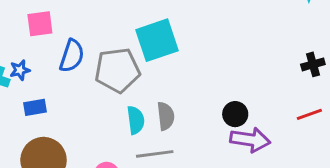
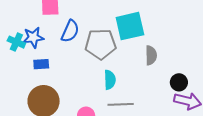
blue star: (20, 70) -> (33, 37), size x1.5
gray semicircle: (166, 116) -> (151, 55), moved

